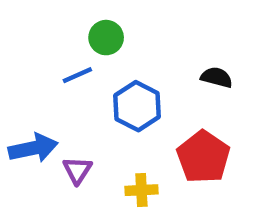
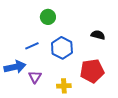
blue line: (77, 75) -> (32, 46), moved
red pentagon: (203, 157) -> (92, 71), turned 30

